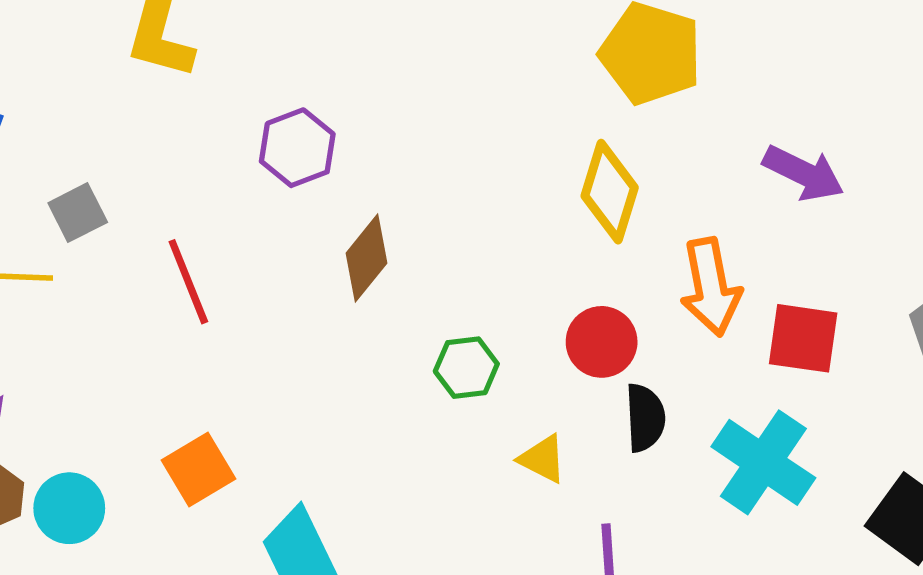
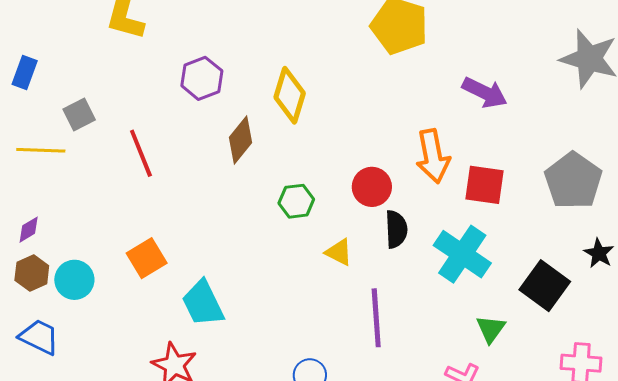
yellow diamond: (610, 192) -> (290, 95), moved

